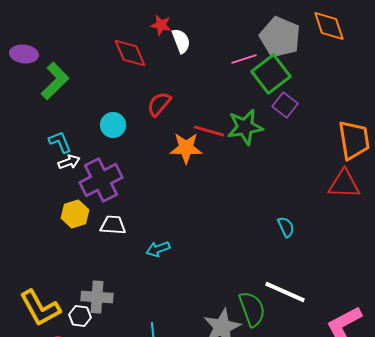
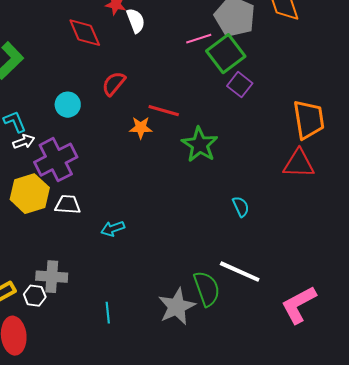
green star: (245, 127) -> (200, 145), moved, turned -30
orange star: (186, 148) -> (141, 128), size x0.7
yellow hexagon: (75, 214) -> (30, 194), size x1.4

